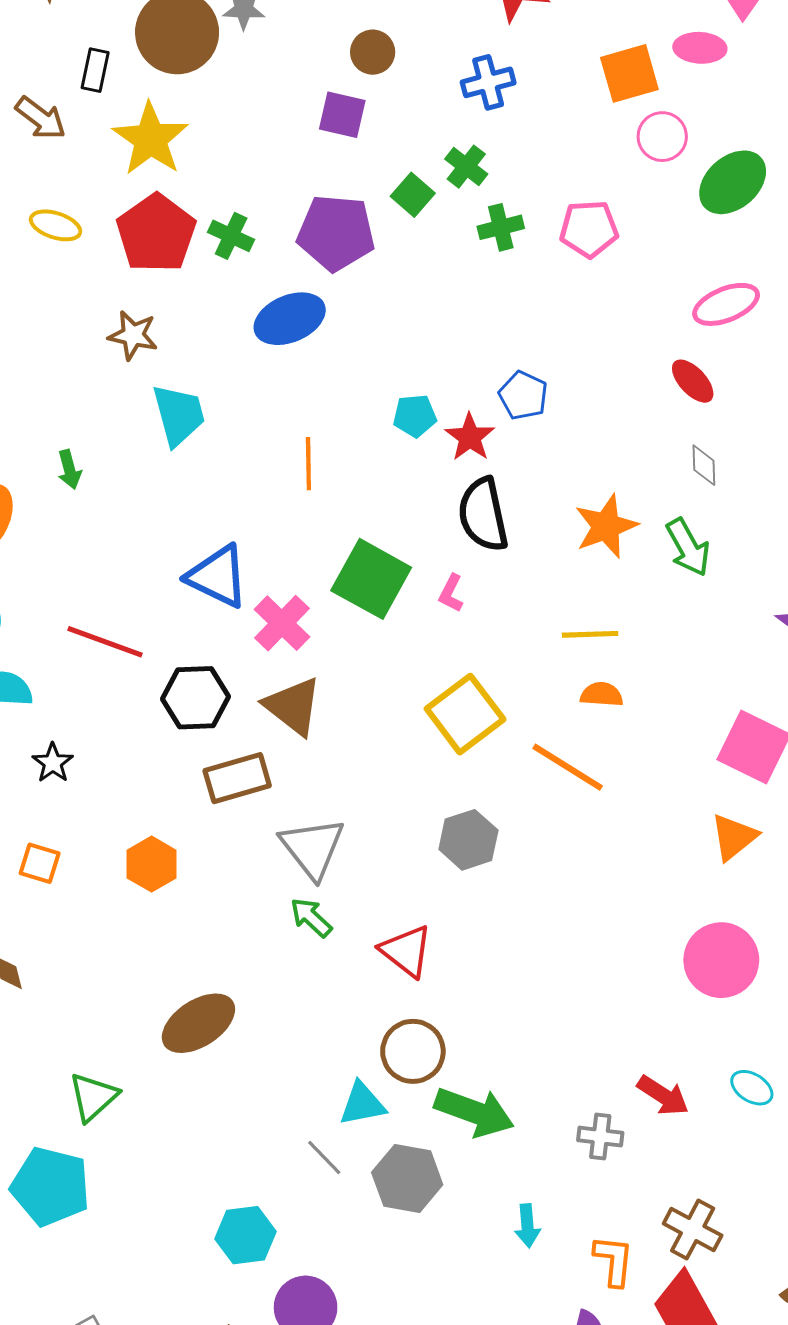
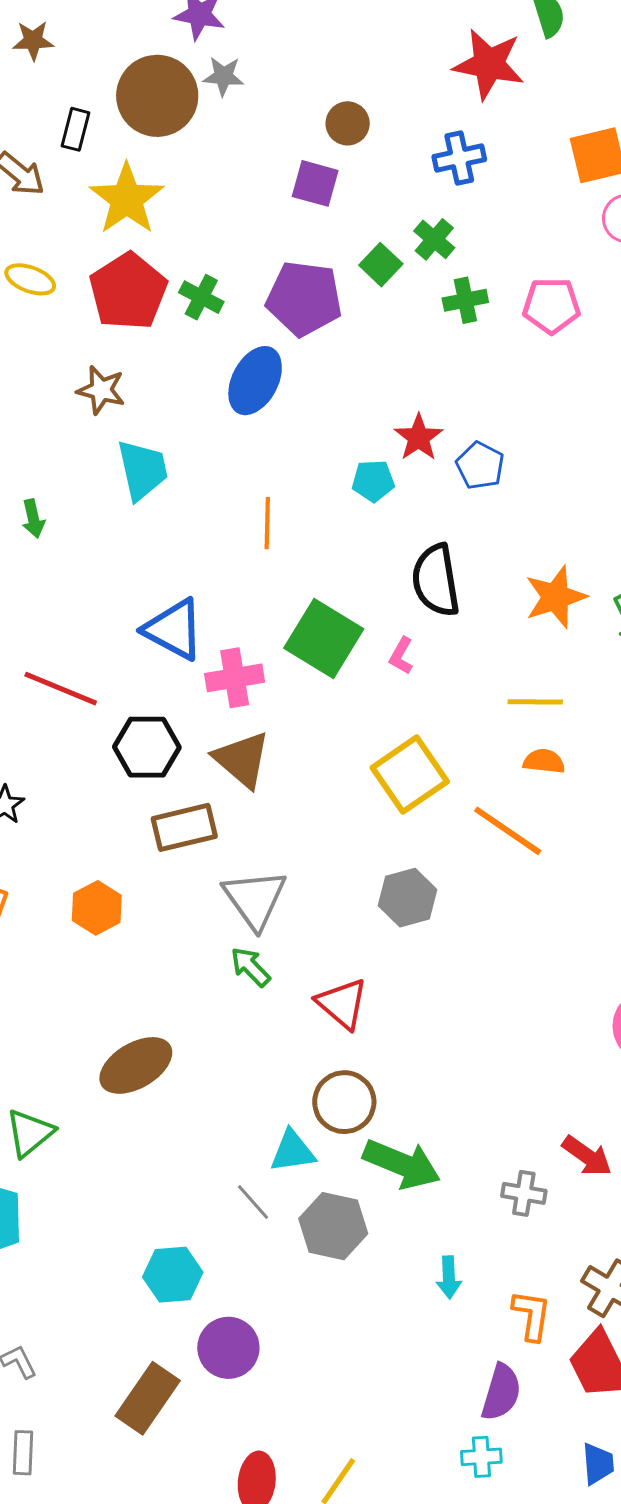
blue ellipse: (290, 319) -> (255, 381), turned -42
red star: (470, 437) -> (419, 437), moved
pink cross: (282, 623) -> (235, 678), turned 34

